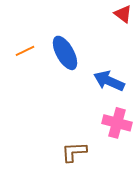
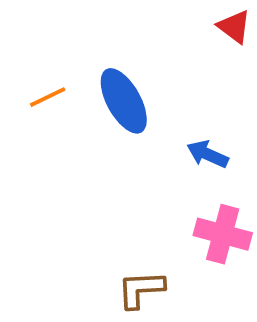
blue arrow: (109, 81) -> (207, 154), size x0.7

